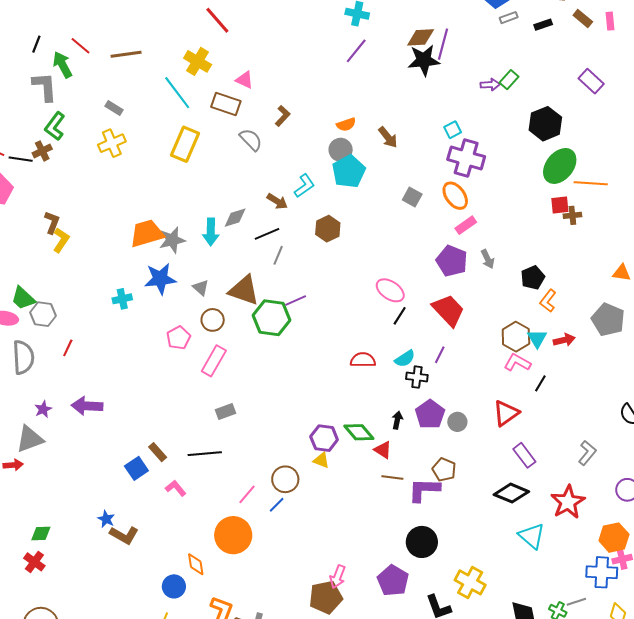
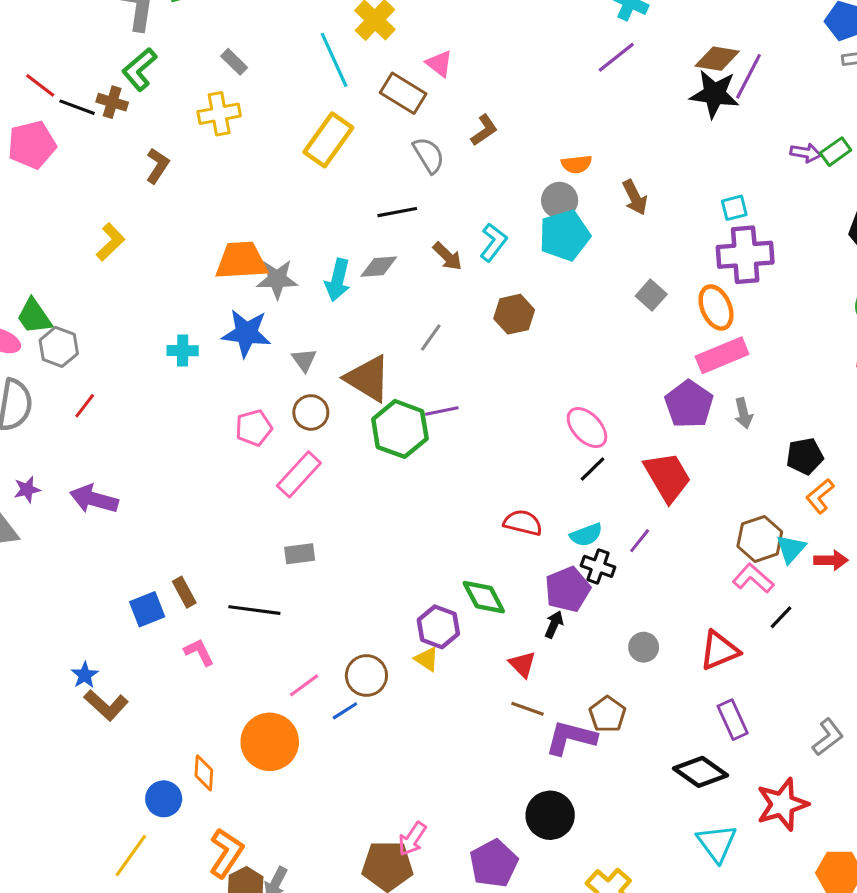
brown cross: (42, 151) -> (112, 102), turned 30
purple cross: (466, 158) -> (745, 255), turned -33
cyan L-shape: (304, 186) -> (493, 242), turned -30
brown L-shape: (52, 223) -> (158, 166), moved
pink rectangle: (466, 225) -> (722, 355), size x1.5
black line: (267, 234) -> (397, 212), moved
purple pentagon: (430, 414) -> (568, 589), moved
green diamond: (359, 432) -> (484, 597), moved

